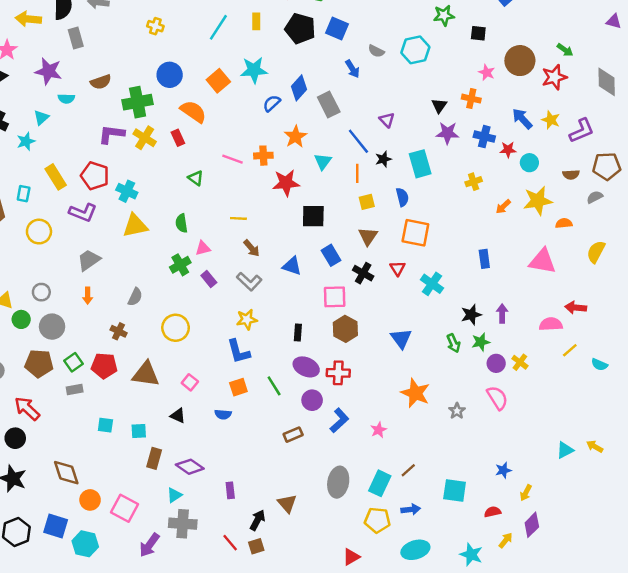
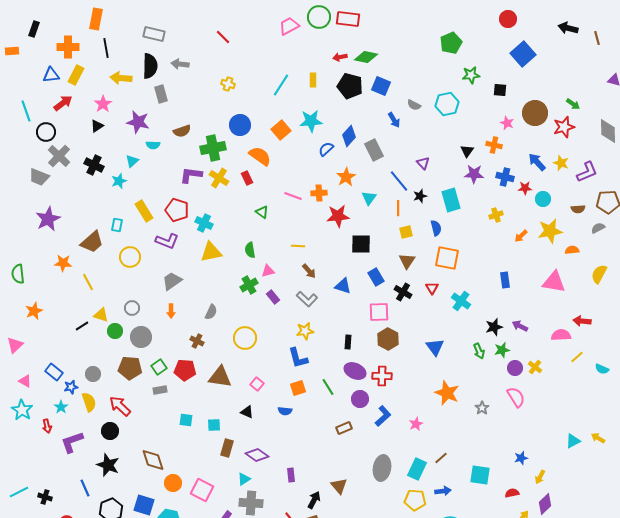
purple arrow: (502, 313) -> (520, 326), turned -63

